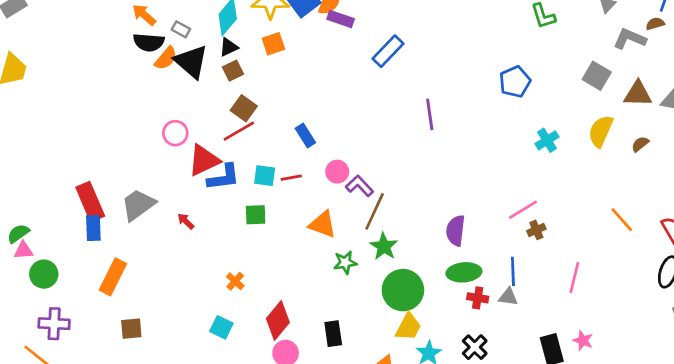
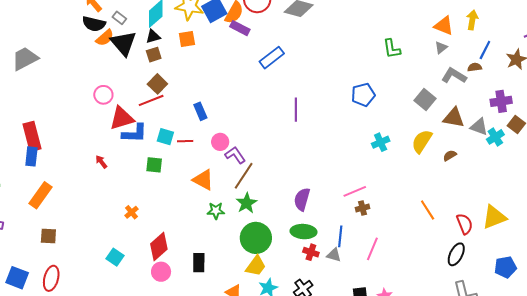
gray trapezoid: (138, 205) -> (25, 59), moved
pink line: (574, 278) -> (372, 249), moved
cyan square: (221, 327) -> (115, 257), moved

